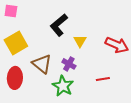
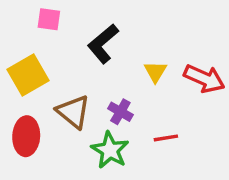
pink square: (11, 11) -> (49, 19), moved
yellow triangle: (80, 41) -> (155, 72), moved
red line: (103, 79) -> (166, 138), moved

